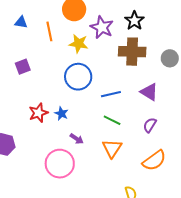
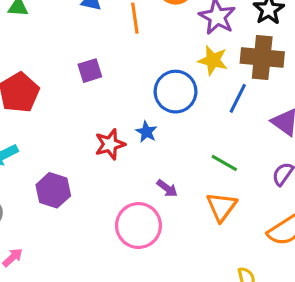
yellow star: (79, 44) -> (213, 60), moved
blue line: (111, 94) -> (238, 98), moved, turned -54
blue star: (61, 114) -> (146, 132), moved

